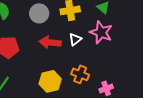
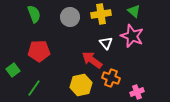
white triangle: (75, 39) -> (106, 43), turned -32
red arrow: (50, 42) -> (92, 60), moved, turned 30

